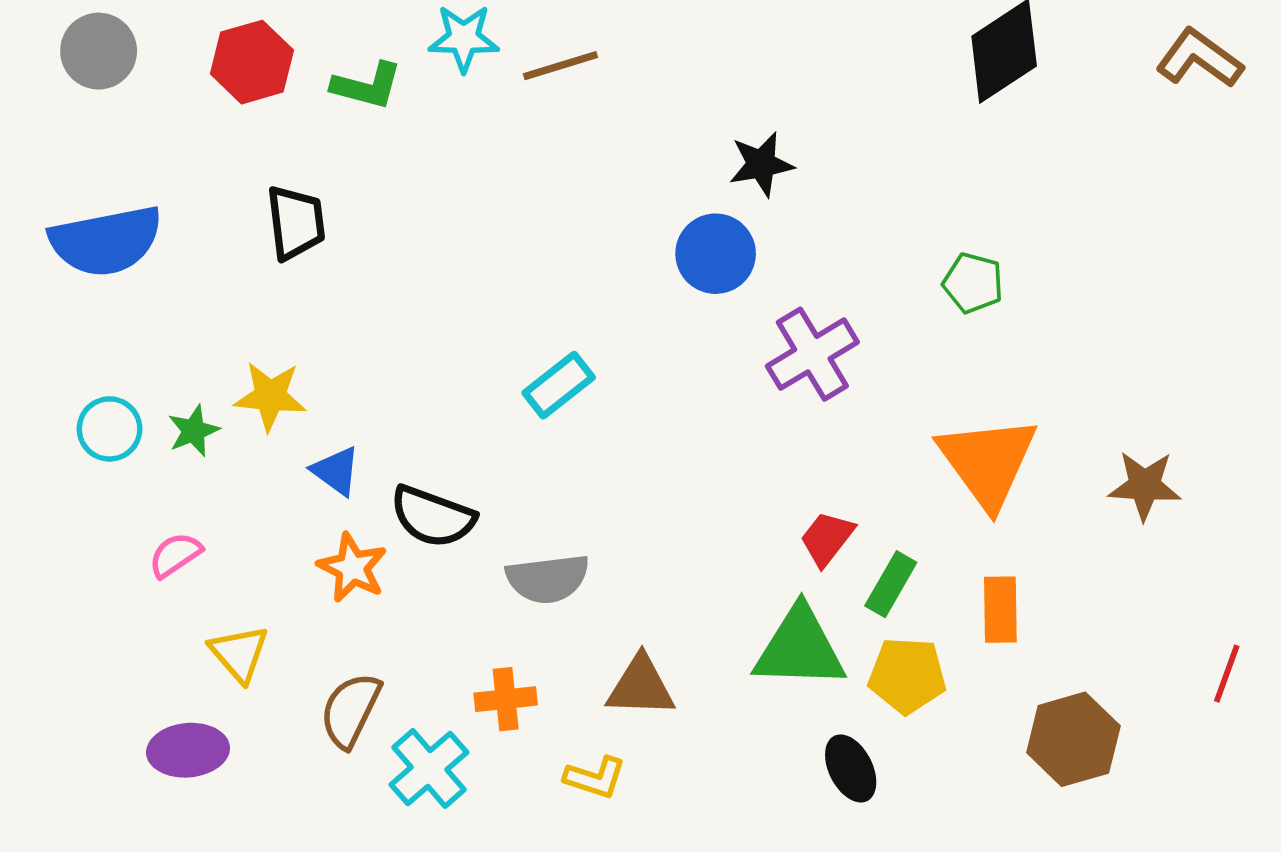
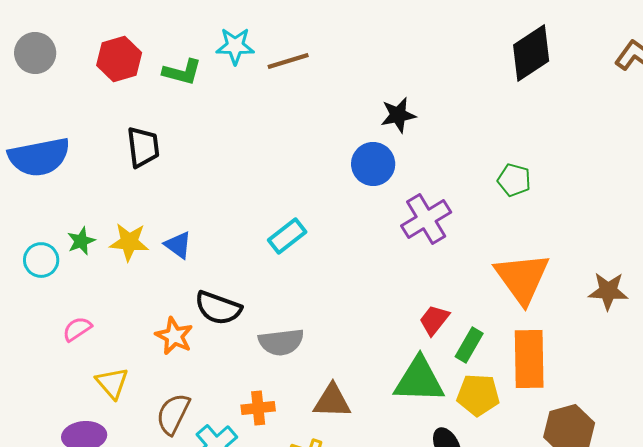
green star: (194, 431) -> (81, 241), moved
blue triangle: (336, 471) -> (178, 245), moved
orange rectangle: (1000, 610) -> (529, 359), size x1.6

